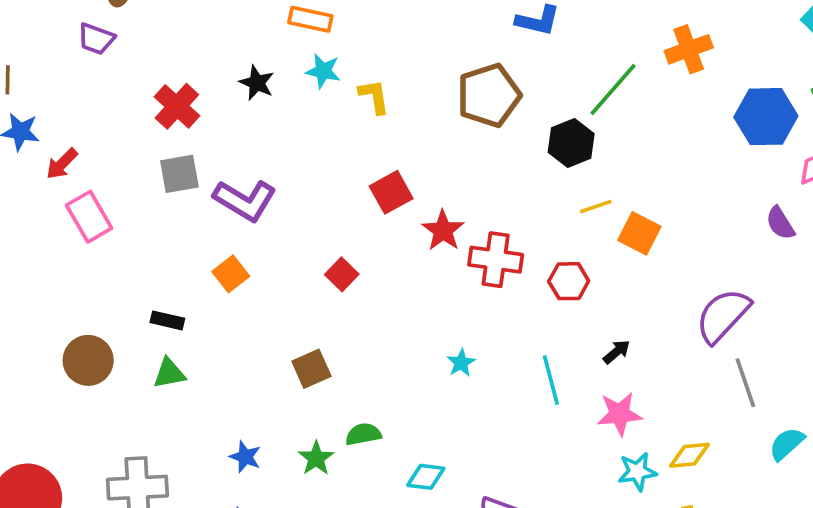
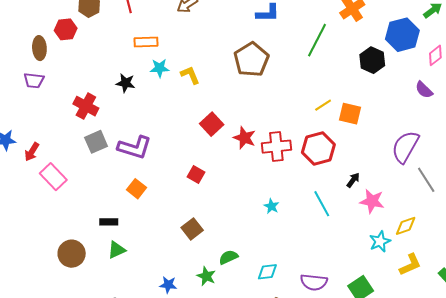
black hexagon: (571, 143) -> (372, 60), moved
red hexagon: (569, 281) -> (318, 148), size x1.5
pink star: (619, 414) -> (372, 201), moved, turned 30

